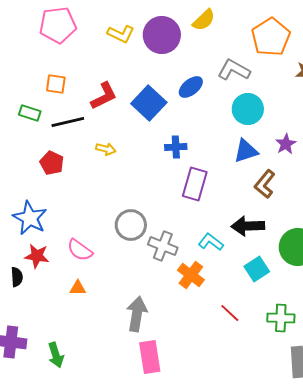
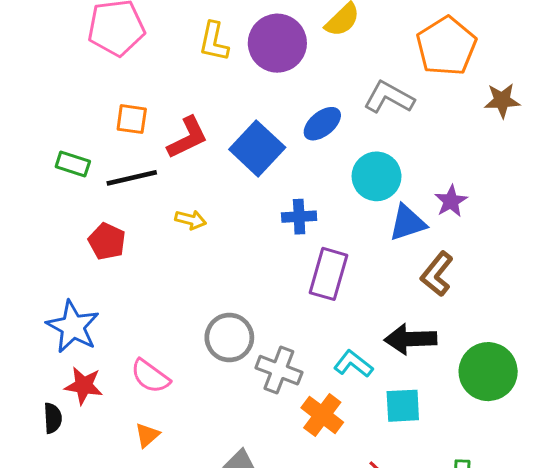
yellow L-shape: (121, 34) -> (214, 42), turned 76
orange square: (56, 84) -> (132, 119), moved
cyan circle: (248, 109) -> (377, 176), moved
purple star: (286, 144) -> (451, 201), moved
cyan square: (257, 269) -> (403, 406), moved, turned 30
orange triangle: (78, 288) -> (147, 435), turned -42

